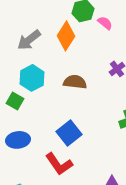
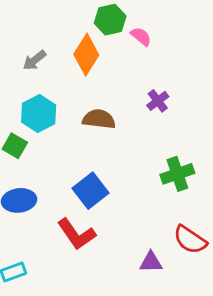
gray arrow: (29, 40) -> (34, 60), size x0.7

